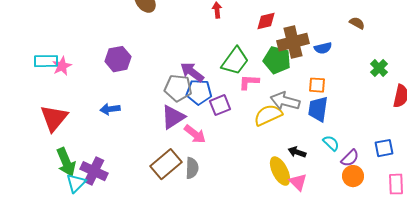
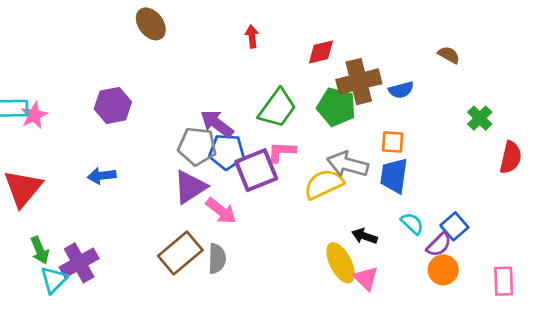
pink L-shape: (249, 82) -> (282, 152), moved
purple square: (220, 105) -> (256, 170), size x1.4
blue square: (384, 148) -> (454, 226), moved, turned -30
green arrow: (66, 162) -> (40, 250), size x0.7
purple cross: (94, 171) -> (79, 263), turned 36

